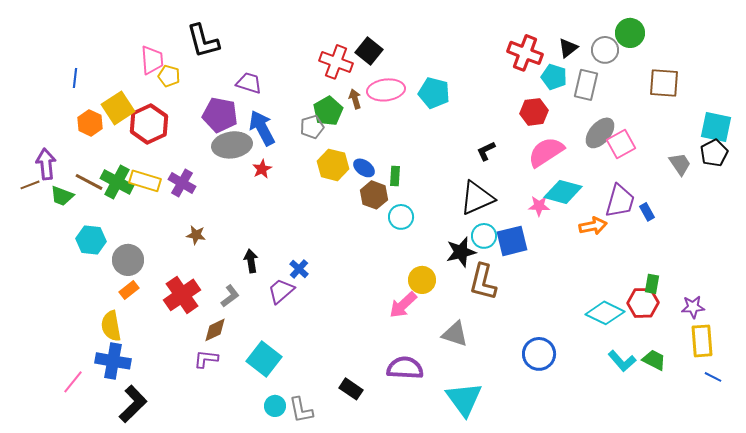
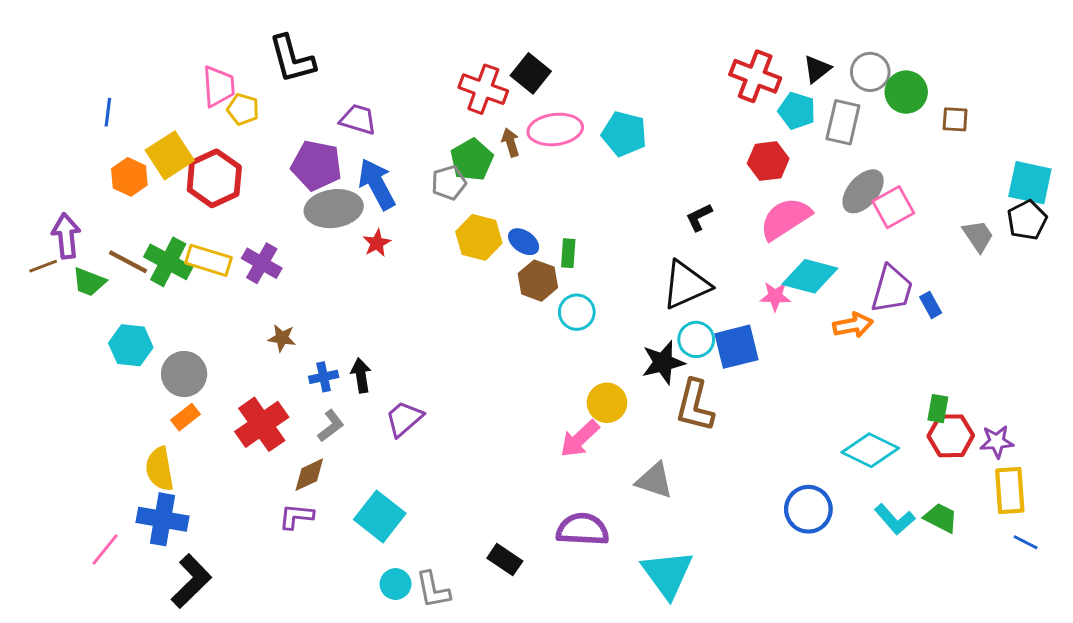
green circle: (630, 33) -> (906, 92), moved
brown square: (664, 83) -> (955, 119), size x0.6
blue cross: (299, 269) -> (324, 377), moved, turned 36
red hexagon: (643, 303) -> (951, 436), moved
blue circle: (539, 354) -> (808, 509), moved

